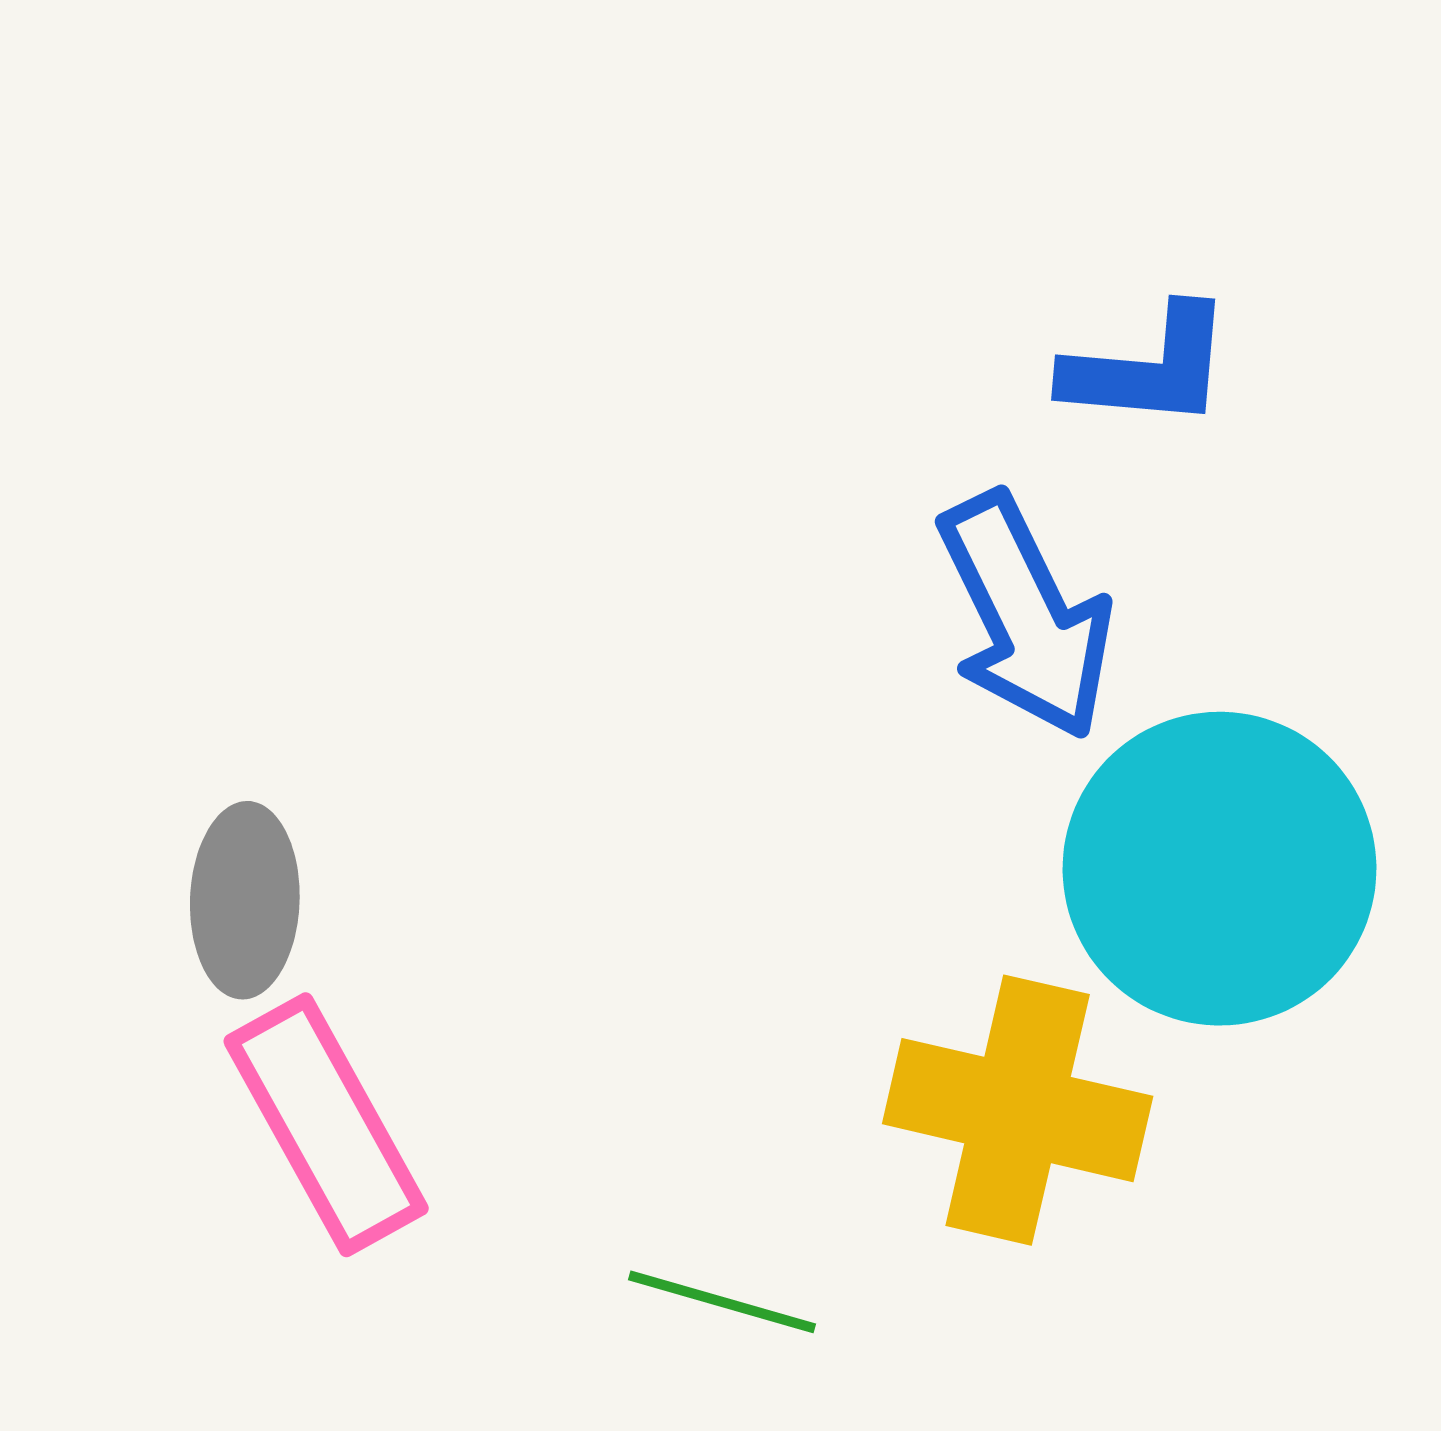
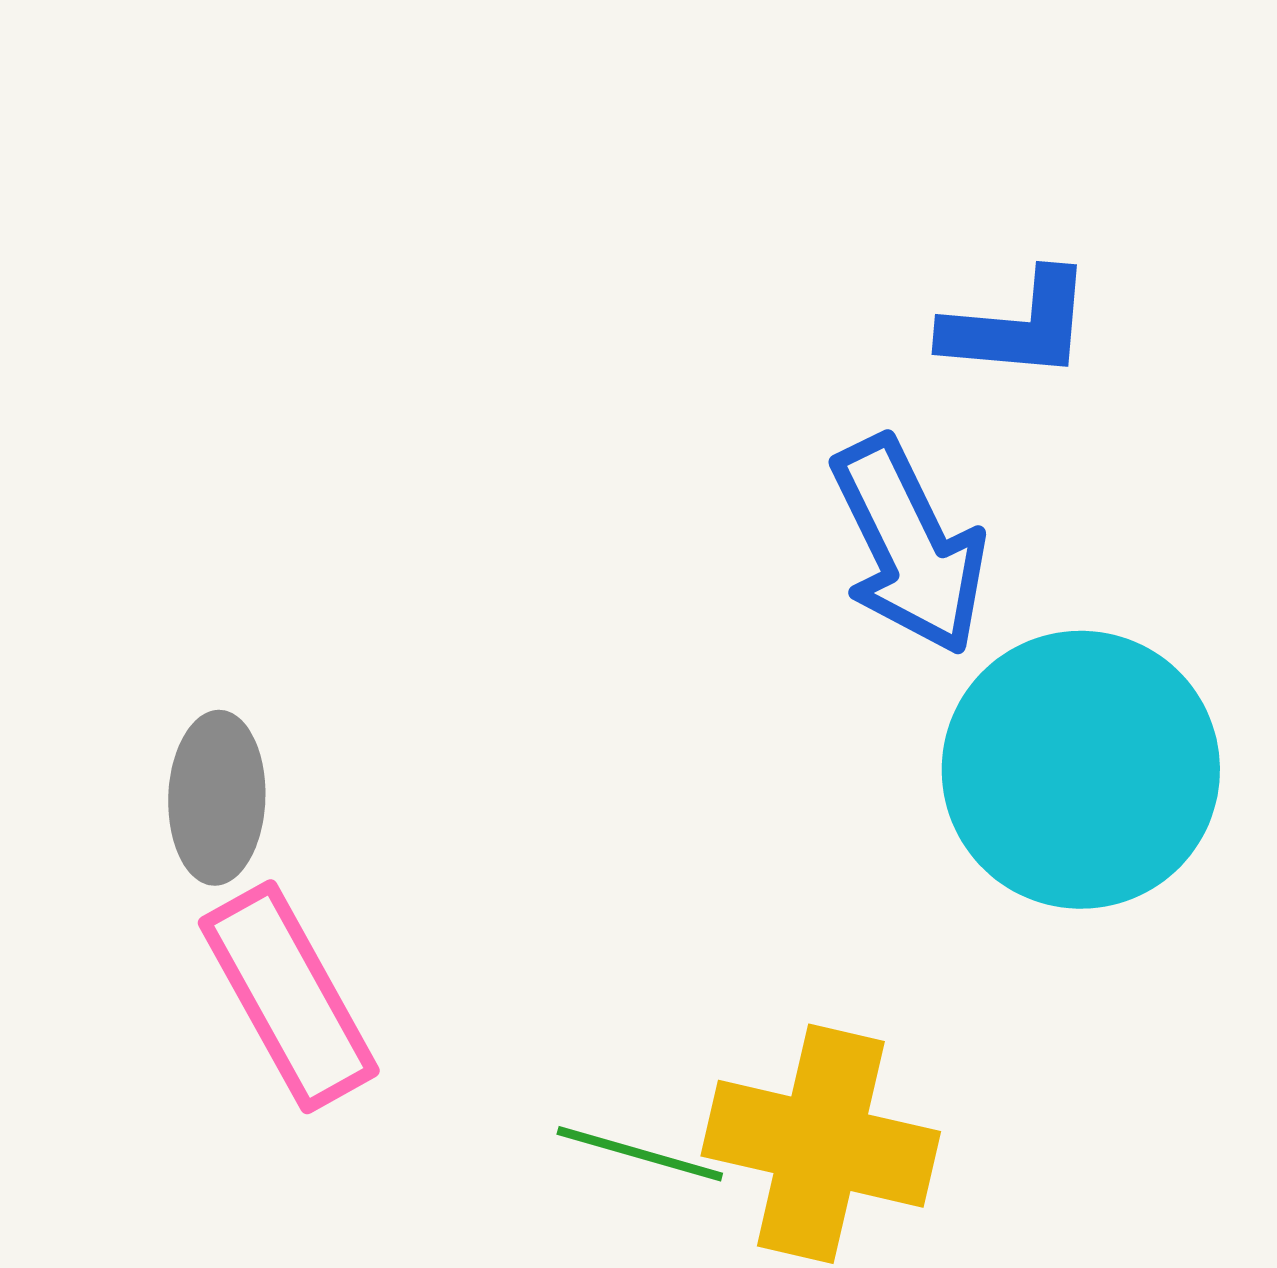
yellow cross: (1018, 1110) -> (821, 1144), moved

